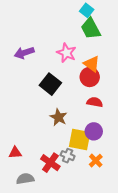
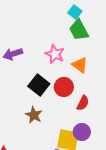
red circle: (90, 77) -> (64, 87), moved
red semicircle: (95, 102) -> (83, 103), turned 105
brown star: (58, 117) -> (34, 115), moved

